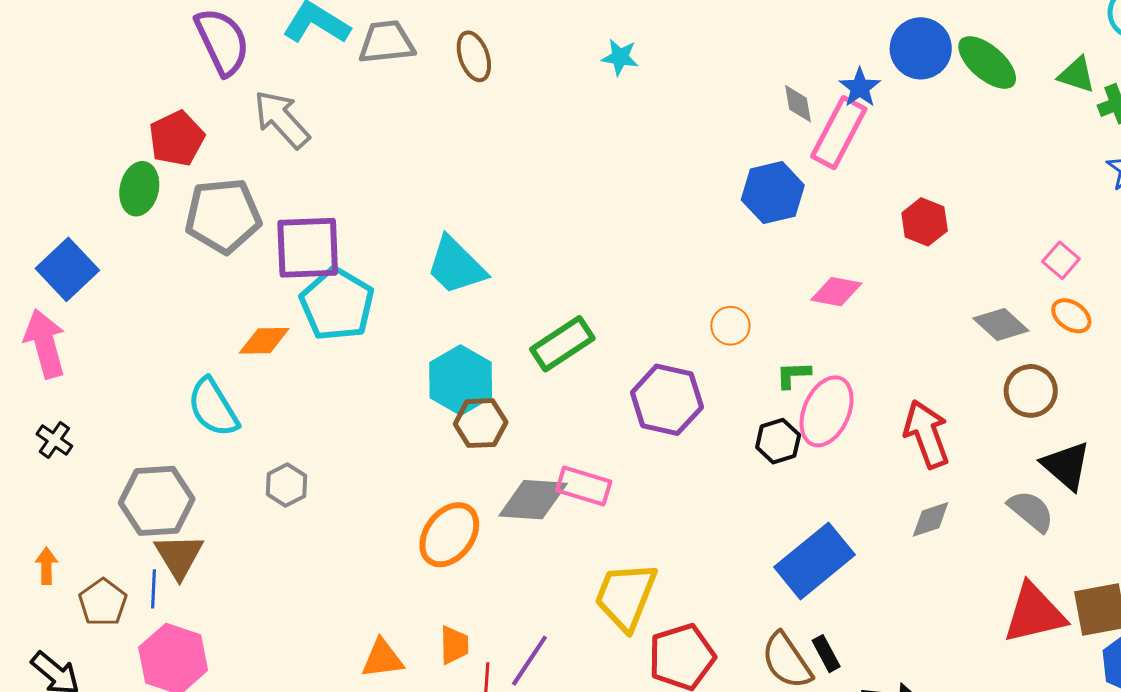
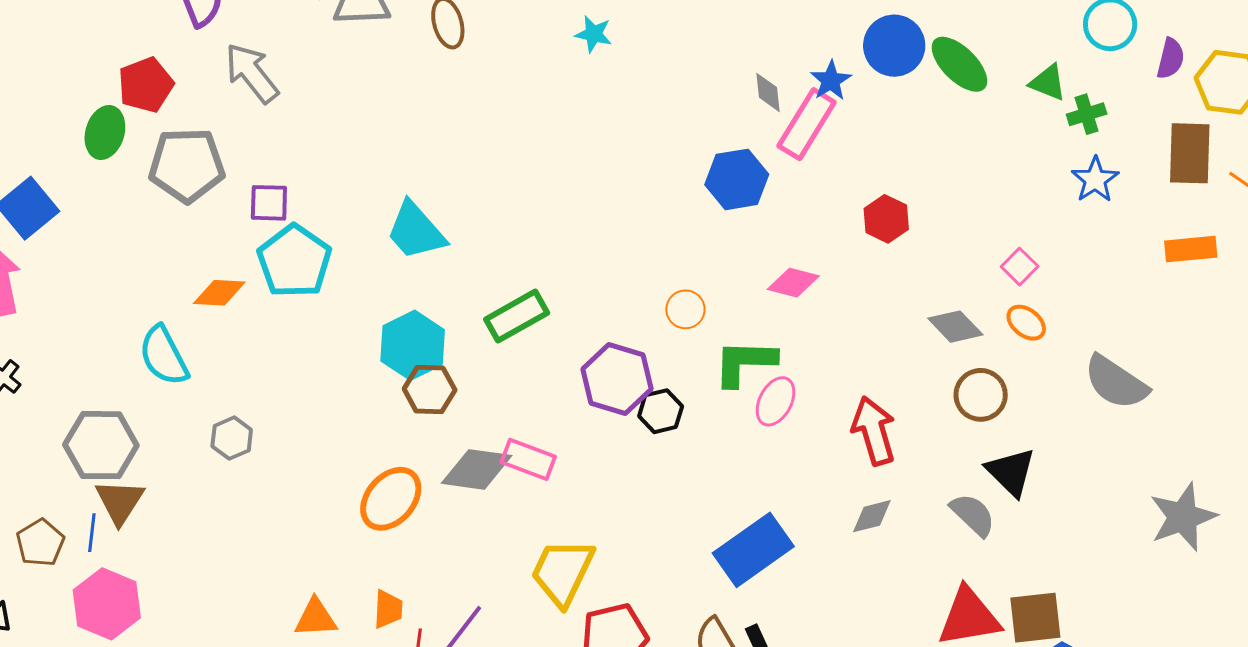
purple square: (308, 248) -> (269, 203), size x0.6
green L-shape: (793, 375) -> (745, 363), size x1.8
pink ellipse: (827, 411) -> (775, 401), size x0.7
black hexagon: (778, 441) -> (661, 411), moved

